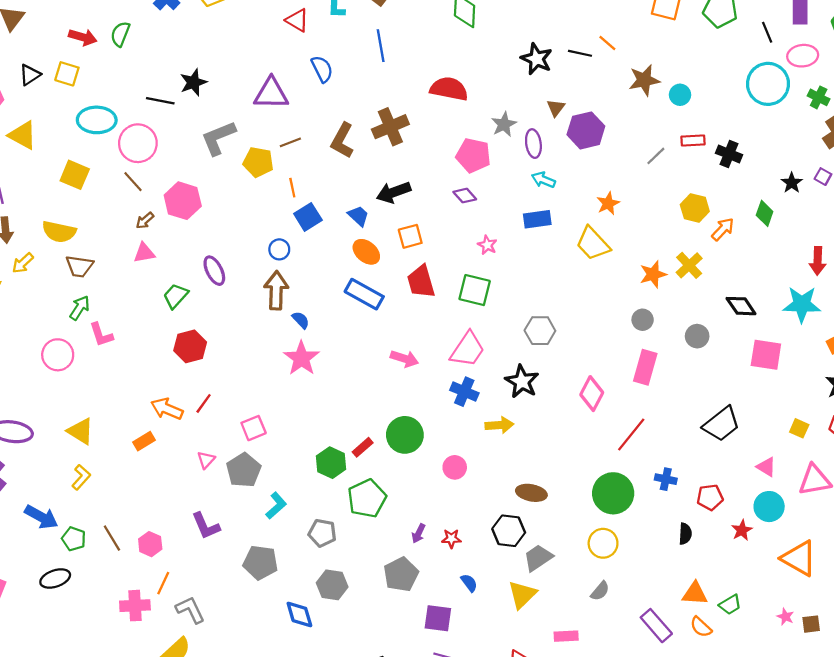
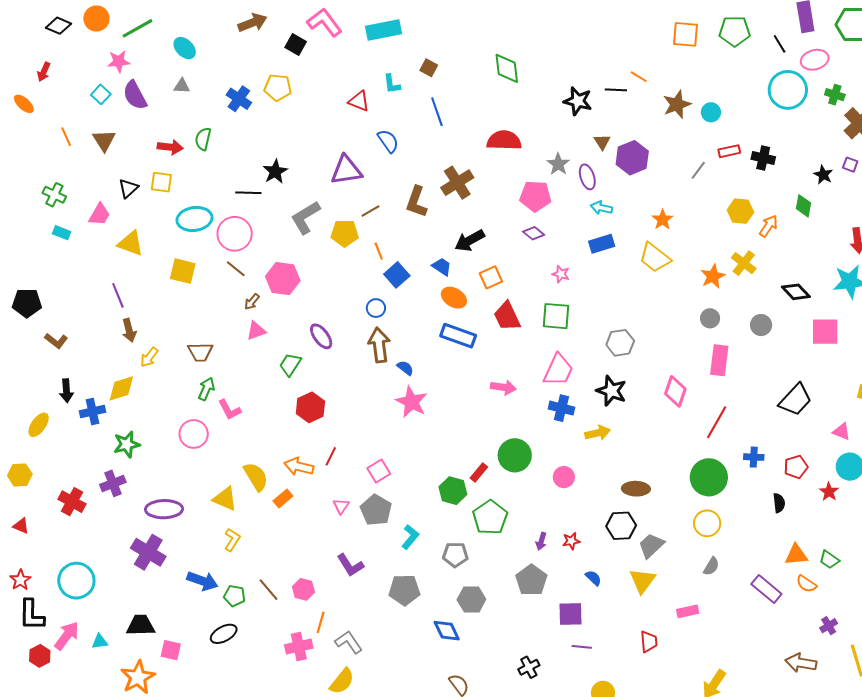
yellow semicircle: (59, 232) -> (256, 477), moved, turned -124
green trapezoid: (730, 605) -> (829, 560), turned 75

